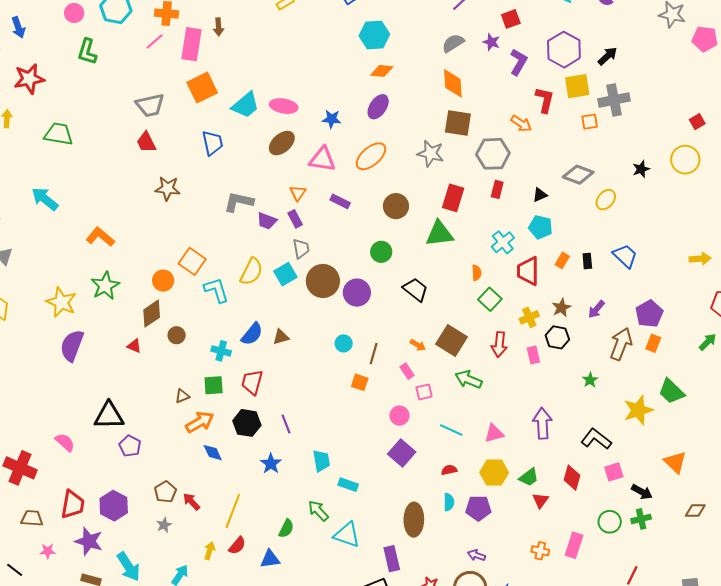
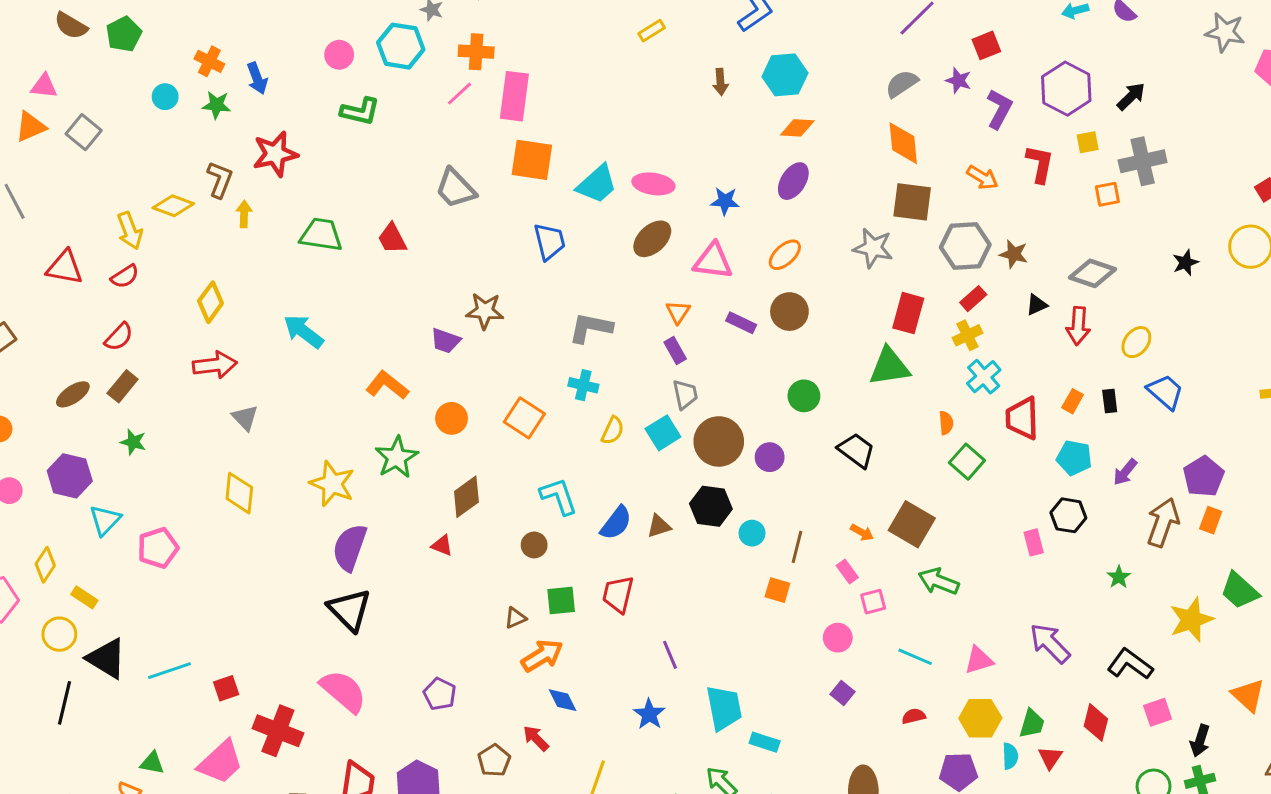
brown arrow: (218, 27) -> (721, 82), moved
green L-shape: (87, 52) -> (360, 111), turned -92
yellow square: (577, 86) -> (1088, 142), size x0.6
orange square: (202, 88) -> (532, 160), turned 36
gray trapezoid: (150, 105) -> (455, 188), turned 60
orange arrow: (521, 124) -> (982, 177), moved
red trapezoid: (146, 142) -> (392, 239), moved
orange ellipse: (371, 156) -> (785, 255), size x0.7
red rectangle: (497, 189) -> (973, 299), turned 36
yellow ellipse: (606, 200) -> (1136, 342), moved
brown circle: (396, 206) -> (789, 312), moved
purple trapezoid: (267, 221) -> (445, 341), moved
cyan pentagon: (541, 227) -> (1074, 458), moved
yellow semicircle: (251, 272) -> (613, 430), size x0.7
orange circle: (163, 281) -> (452, 418), moved
cyan L-shape: (216, 290) -> (559, 496), moved
purple circle: (357, 293) -> (770, 457), size x0.7
brown star: (561, 308) -> (1014, 254), moved, turned -30
yellow cross: (529, 317) -> (967, 335), moved
brown circle: (177, 335) -> (534, 545), moved
red arrow: (499, 344) -> (1078, 326), moved
cyan cross: (221, 351) -> (583, 385), moved
black triangle: (109, 416) -> (349, 610), moved, turned 48
black hexagon: (247, 423) -> (711, 506), moved
purple arrow: (542, 423) -> (1050, 643), turned -40
pink semicircle: (65, 442) -> (343, 691), size x1.6
purple square: (402, 453) -> (843, 693), size x0.6
cyan trapezoid: (321, 461) -> (724, 708), size x1.4
green trapezoid: (529, 477) -> (1032, 724), turned -35
black arrow: (642, 492) -> (1200, 741), turned 80
red arrow: (192, 502) -> (536, 738), moved
cyan semicircle: (449, 502) -> (1010, 756), moved

